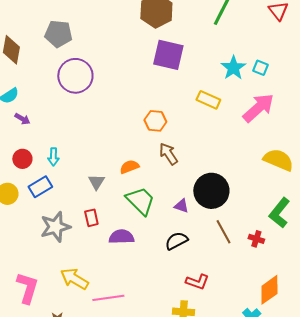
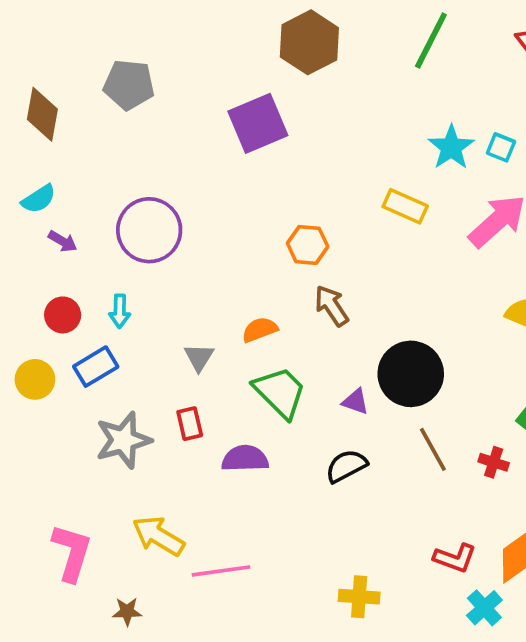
purple square: (168, 55) -> (258, 123), moved, turned -36
purple circle: (75, 76) -> (149, 230), moved
red L-shape: (197, 282) -> (455, 558), moved

